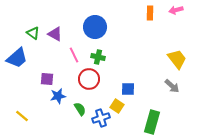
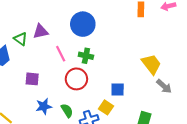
green triangle: (33, 33) -> (21, 39), moved
purple triangle: (55, 34) -> (41, 31), turned -42
yellow trapezoid: (177, 59) -> (151, 64), moved
blue star: (58, 96) -> (44, 106), moved

